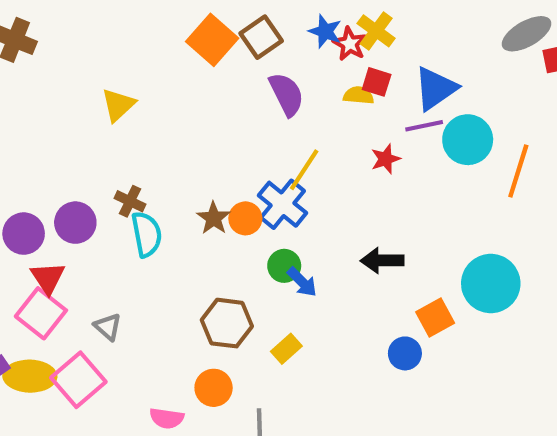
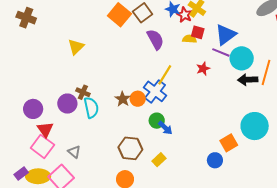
purple line: (424, 126) -> (221, 52), turned 36
purple circle: (75, 223) -> (67, 104), moved
black arrow: (382, 261) -> (248, 80), moved

